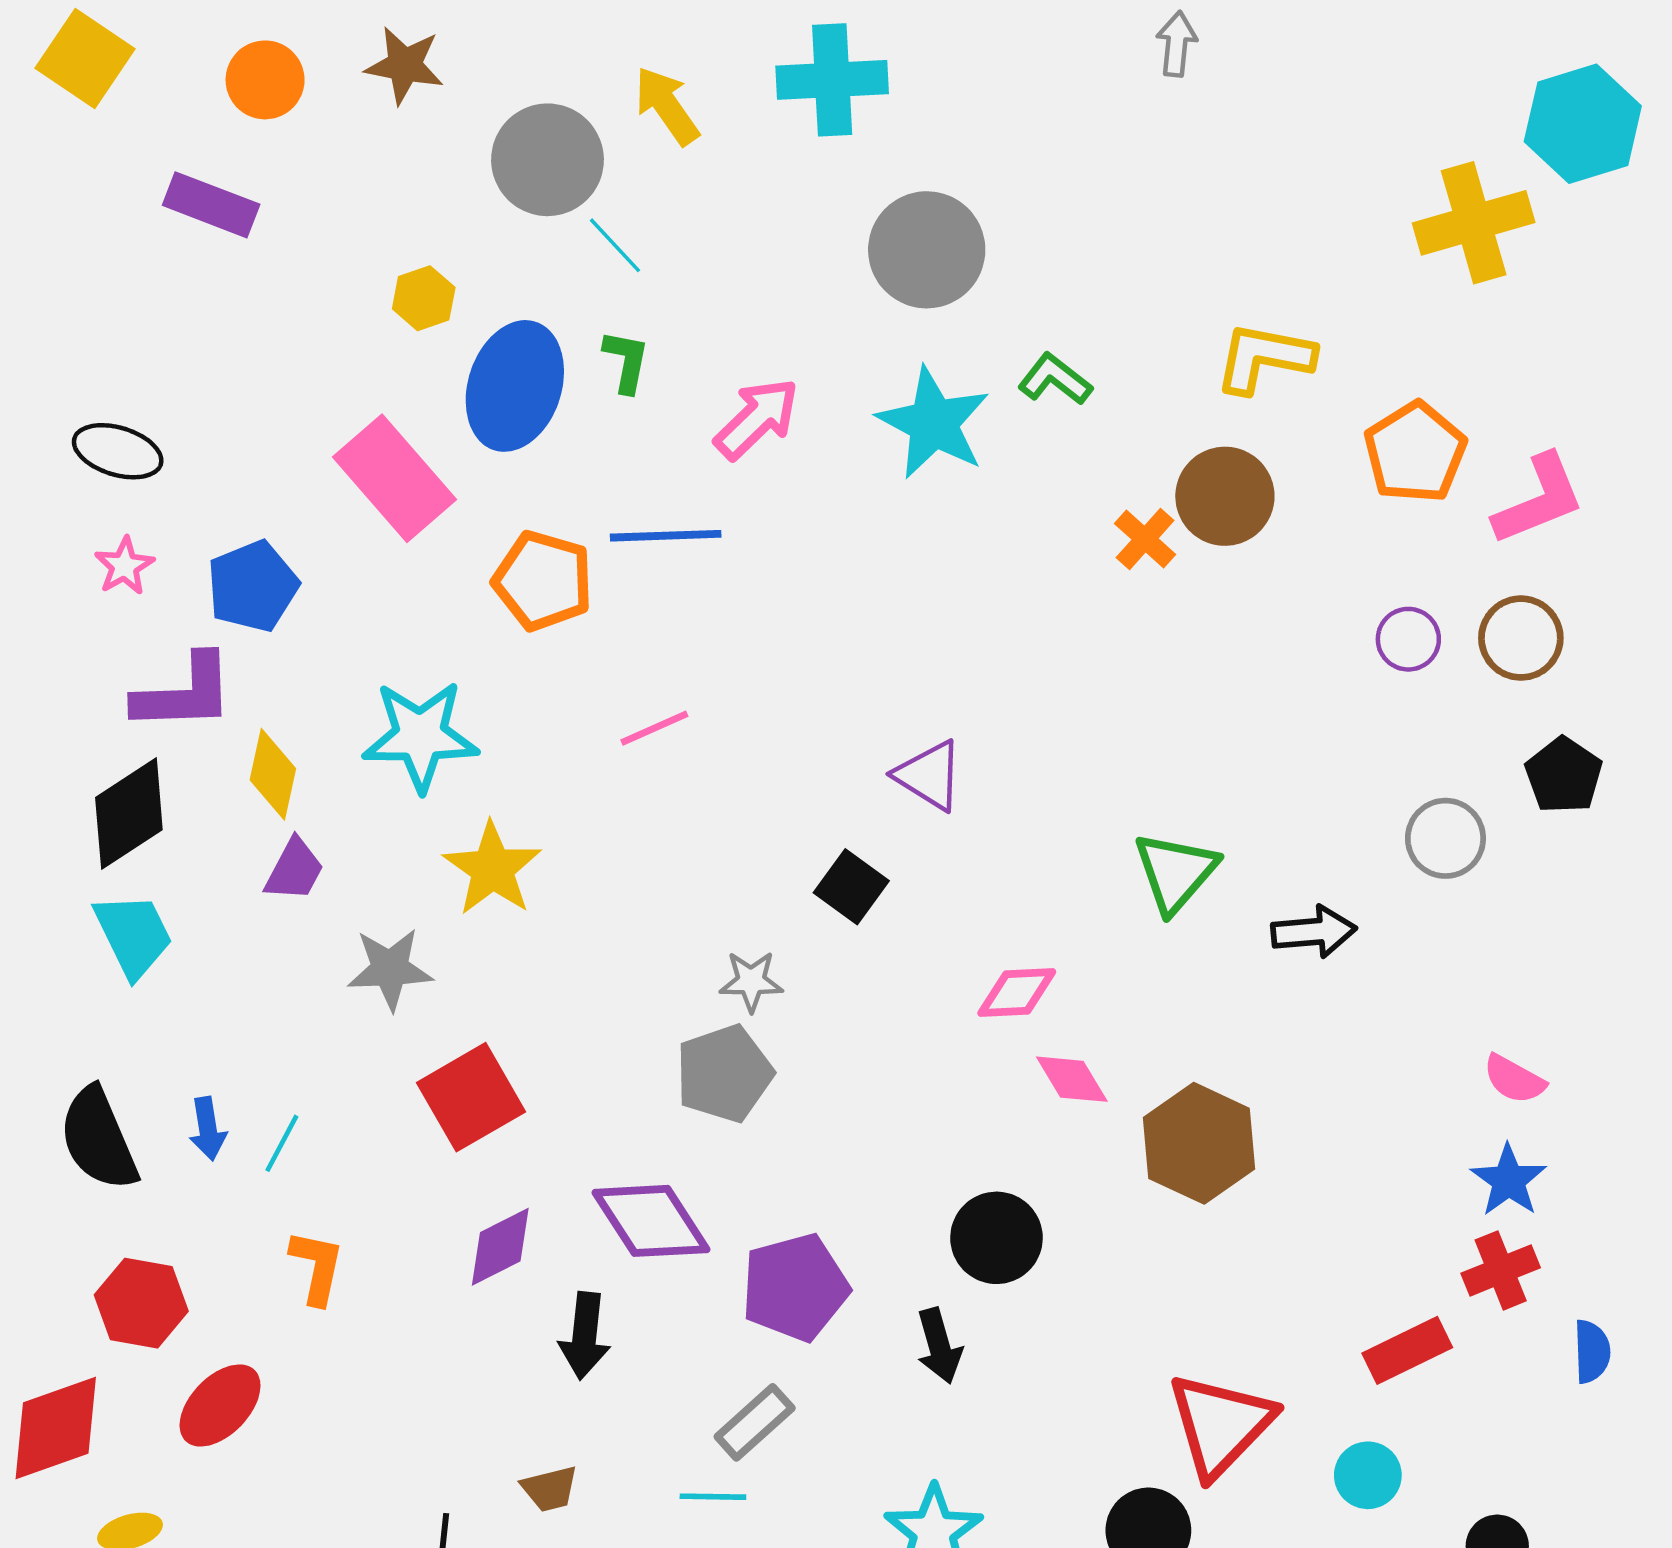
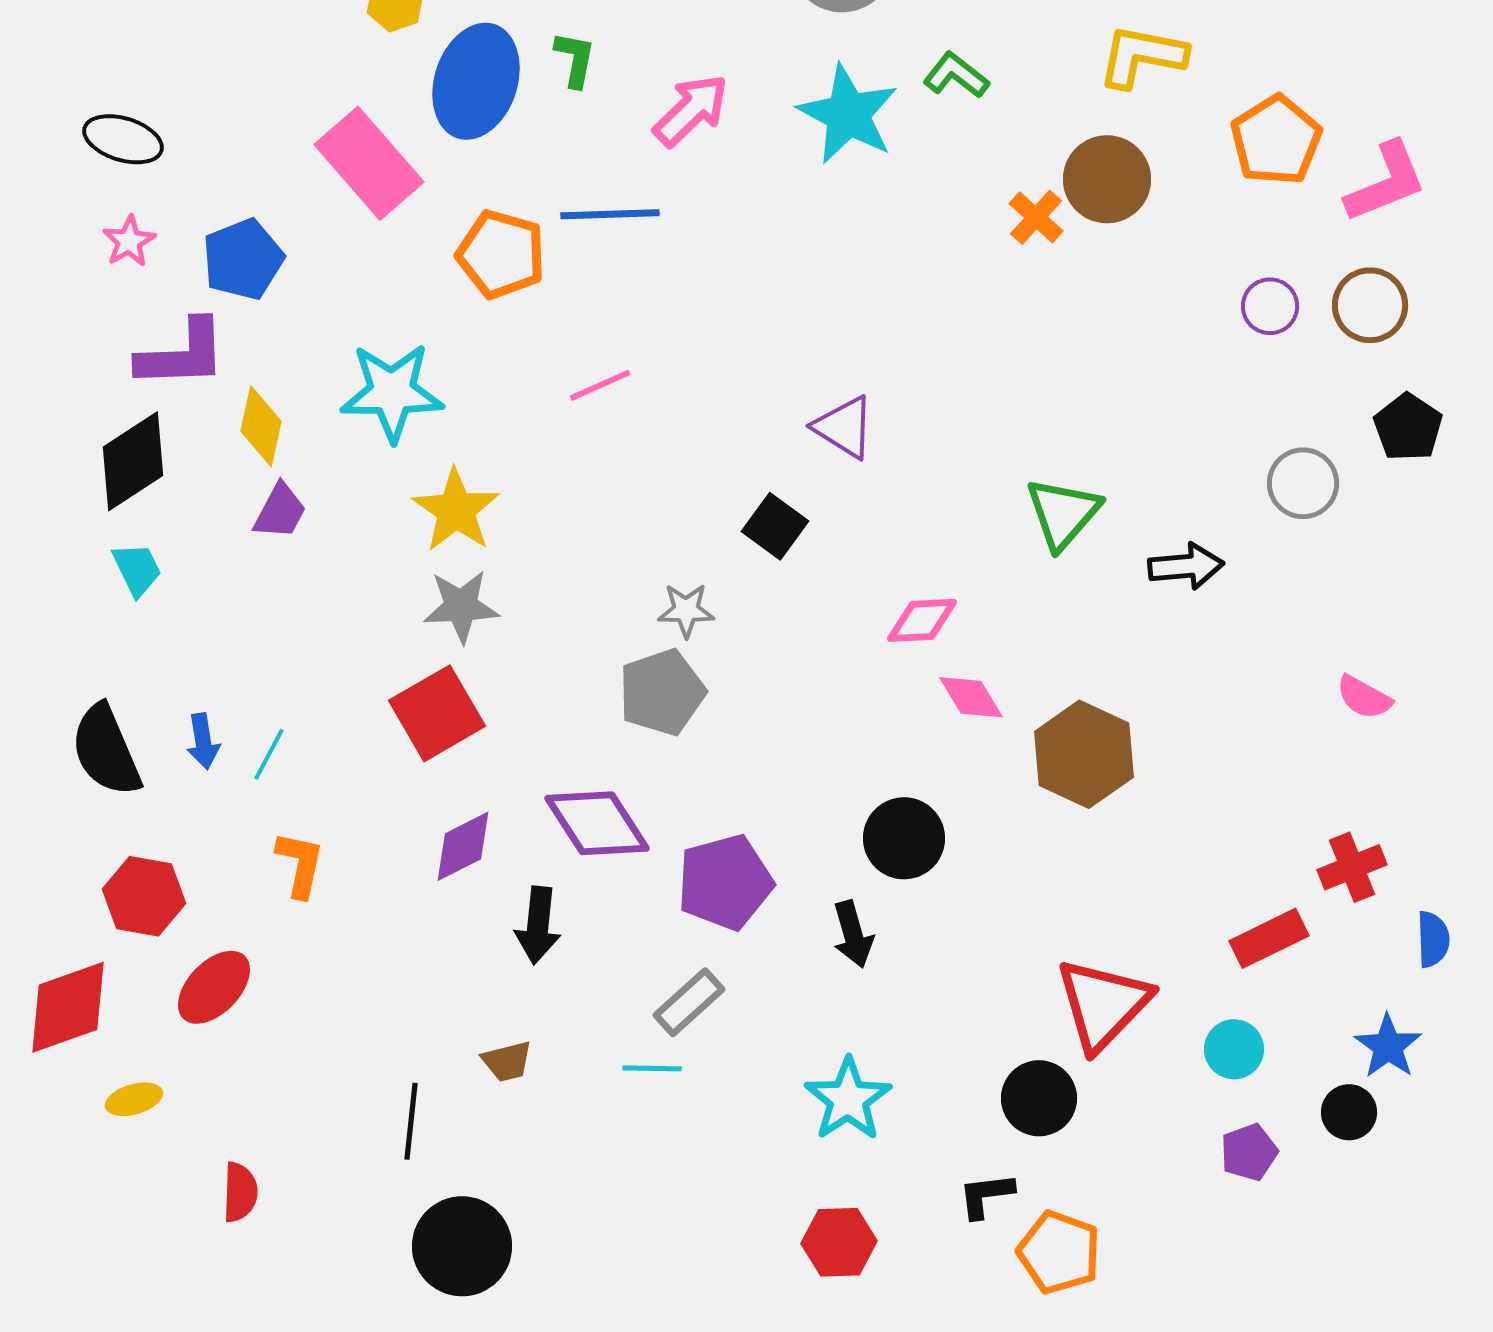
cyan trapezoid: (133, 935) -> (137, 569), size x0.7
gray star: (390, 969) -> (461, 606), moved
blue star: (1509, 1180) -> (1388, 1046), moved

